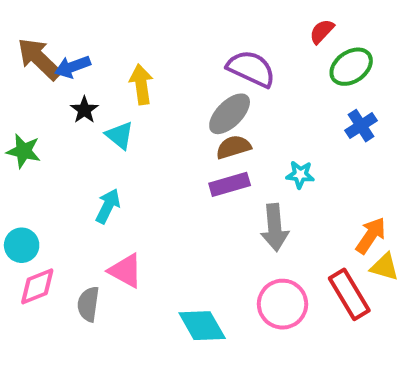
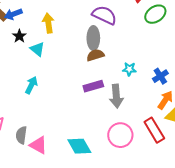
gray ellipse: (230, 114) -> (93, 38), turned -45
blue cross: (361, 126) -> (160, 76), moved
purple rectangle: (230, 184) -> (93, 86), moved
pink triangle: (126, 271) -> (38, 145), moved

